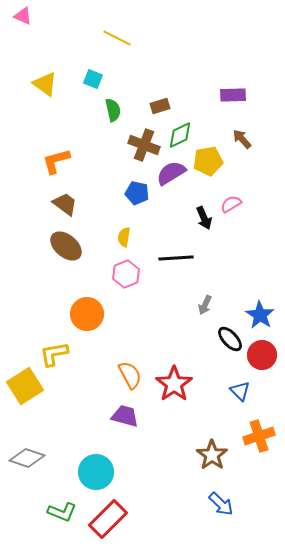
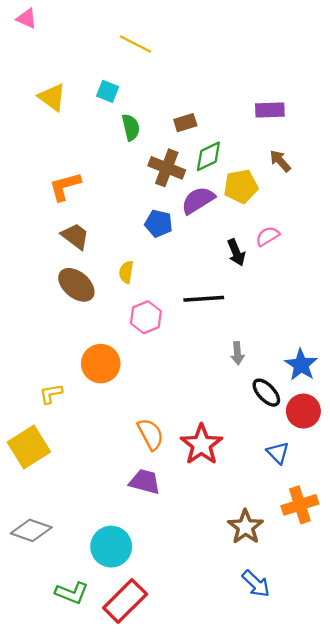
yellow semicircle: (124, 237) -> (126, 272), moved
gray arrow: (205, 305) -> (237, 353), turned -30
yellow L-shape: (54, 354) -> (51, 394), moved, size x0.7

